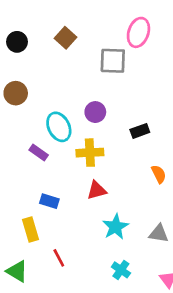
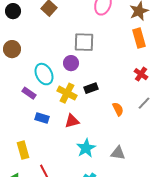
gray square: (113, 61) -> (84, 42), moved
black rectangle: (140, 131) -> (91, 88), moved
yellow cross: (90, 153) -> (67, 93), turned 30
blue rectangle: (49, 201) -> (42, 118), moved

